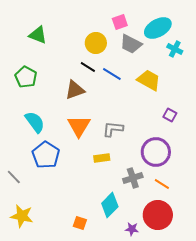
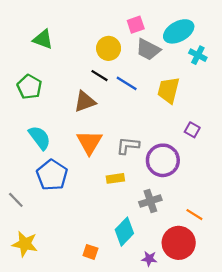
yellow trapezoid: (149, 80) -> (168, 90), turned -105
purple circle: (156, 152) -> (163, 160), moved
orange line: (162, 184) -> (194, 215), moved

